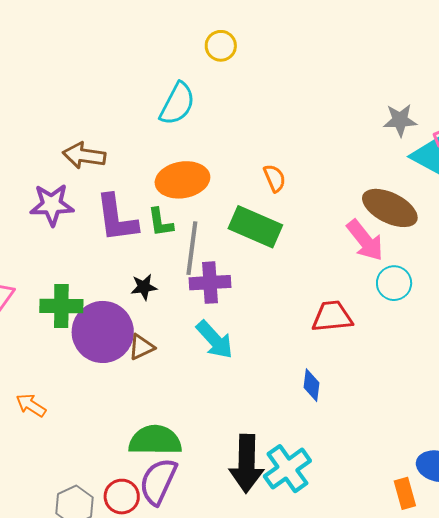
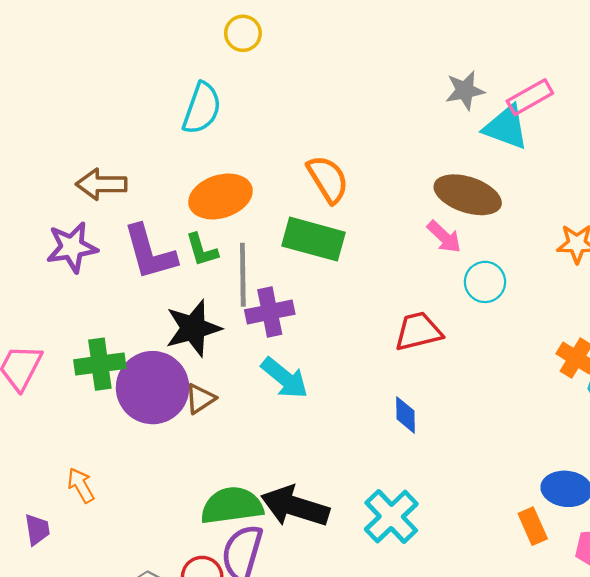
orange semicircle: (275, 178) -> (328, 179), size x1.5
pink arrow: (365, 240) -> (444, 237), size x0.7
black star: (144, 287) -> (193, 328), size x1.8
orange arrow: (31, 405) -> (81, 485), turned 36
black arrow: (247, 464) -> (295, 506), moved, turned 114

